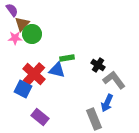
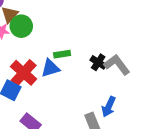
blue triangle: (57, 70) -> (50, 68), turned -30
gray L-shape: (114, 80) -> (117, 65), moved

